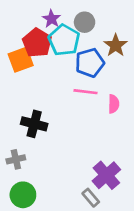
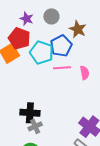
cyan pentagon: (64, 40) -> (42, 53), moved
black cross: (34, 124) -> (30, 113), moved
gray cross: (16, 159) -> (35, 126), moved

